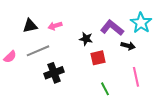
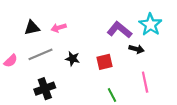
black star: (86, 39) -> (72, 59), moved
black cross: (54, 73) -> (45, 89), moved

